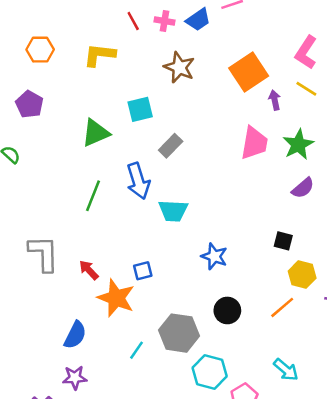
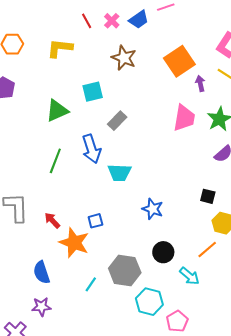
pink cross: (164, 21) -> (112, 21), turned 35
blue semicircle: (75, 335) -> (42, 272), turned 135
cyan arrow: (286, 370) -> (189, 276), moved

